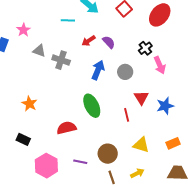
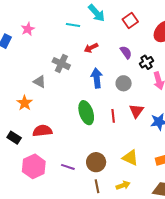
purple semicircle: (109, 42) -> (126, 52), moved
gray triangle: (39, 51) -> (40, 82), moved
blue arrow: (98, 70) -> (97, 78), turned -36
red line: (127, 115) -> (113, 116), moved
red semicircle: (66, 128) -> (42, 131), moved

